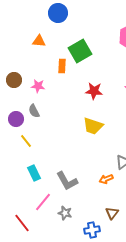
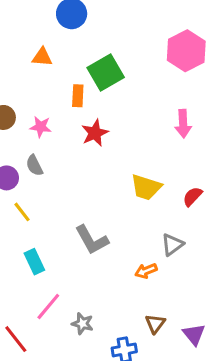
red star: (94, 91) -> (95, 133), moved, turned -30
yellow trapezoid: (93, 126) -> (146, 187), moved
gray L-shape: (67, 181) -> (92, 240), moved

